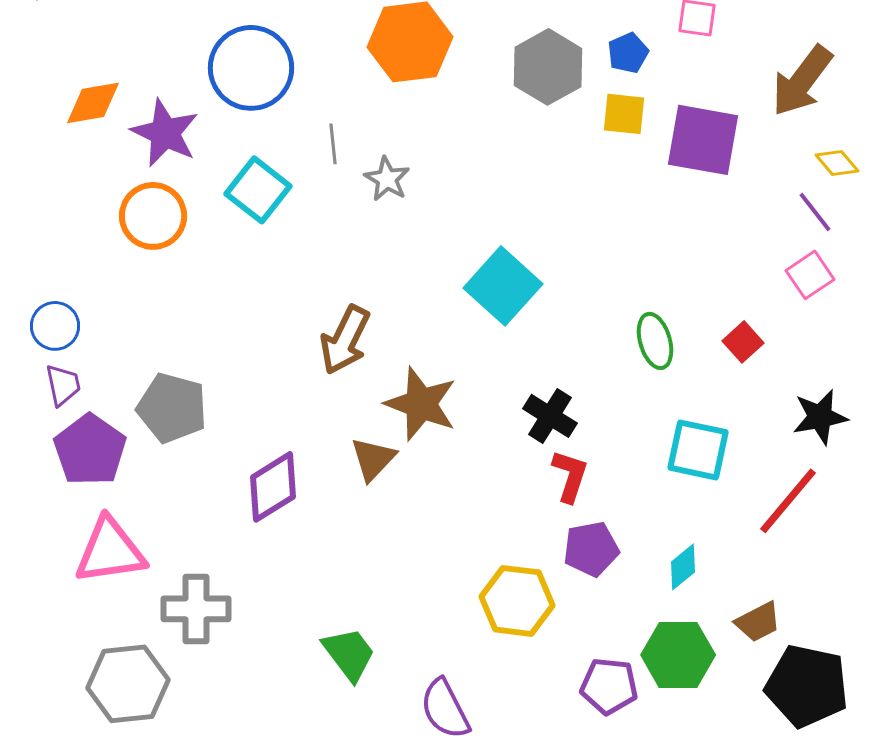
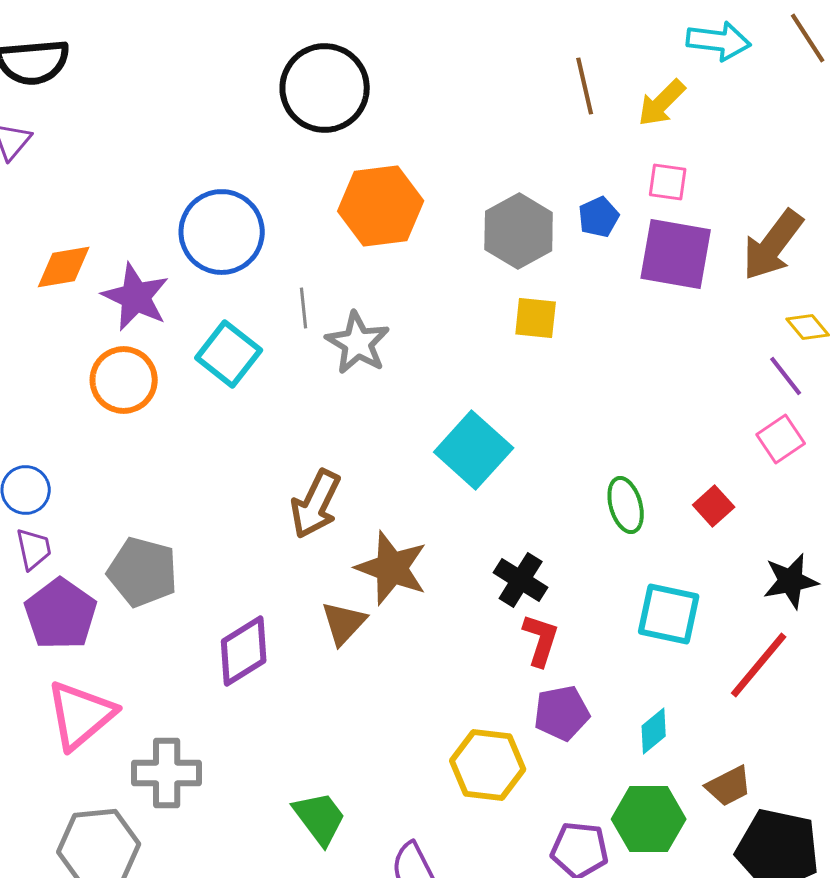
yellow square: (624, 114) -> (536, 318), moved
purple square: (703, 140) -> (676, 254), moved
gray star: (387, 179) -> (358, 343), size x1.4
pink triangle: (110, 551) -> (81, 715), turned -32

